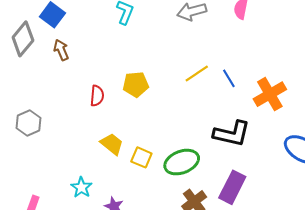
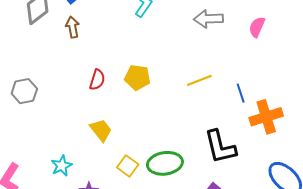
blue line: (229, 78) -> (241, 93), moved
black L-shape: (232, 134) -> (220, 147), turned 51
yellow square: (141, 157) -> (128, 166), moved

